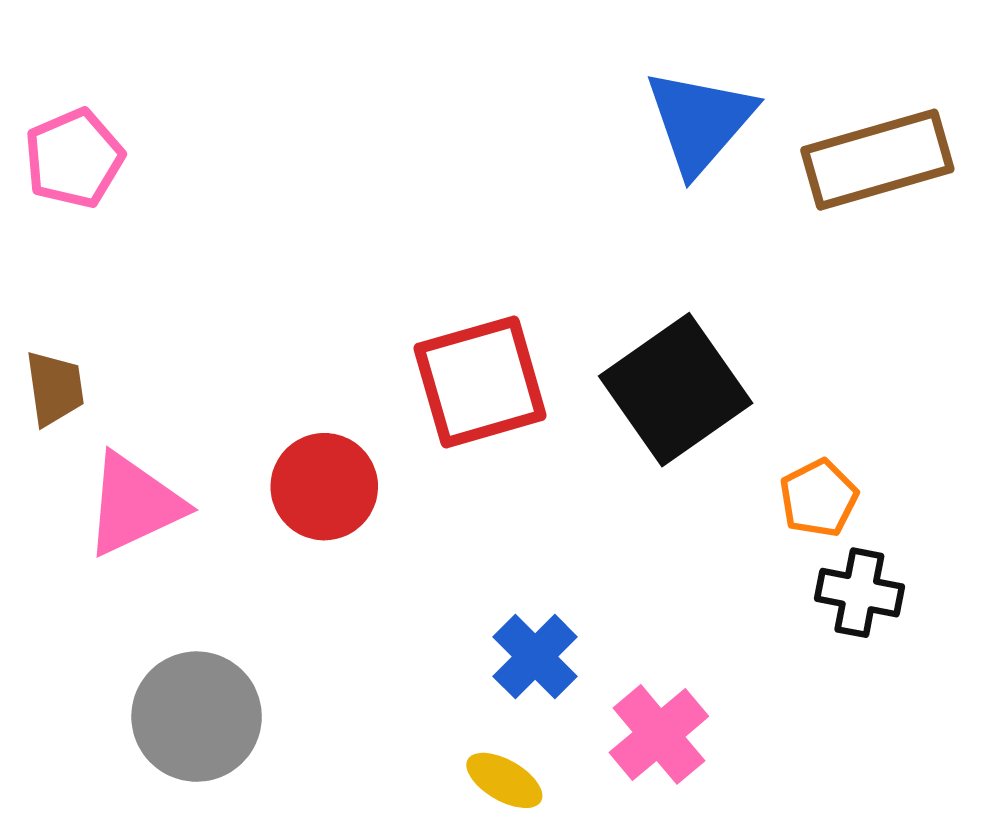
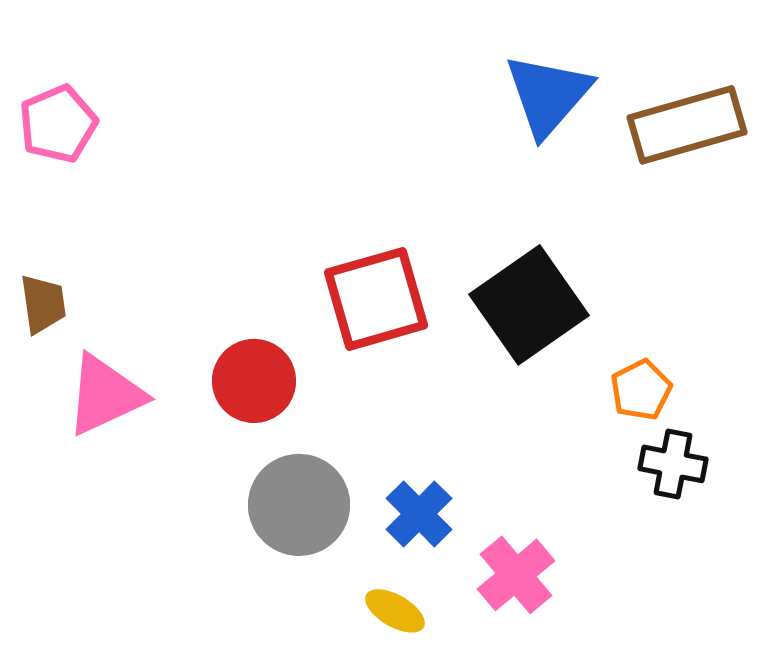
gray circle: (197, 717) -> (299, 505), moved

